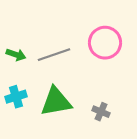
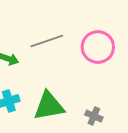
gray line: (54, 55) -> (47, 41), moved

